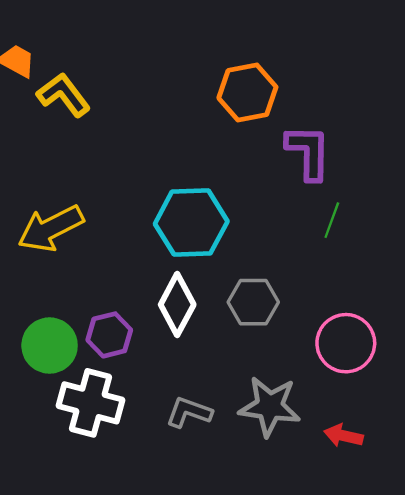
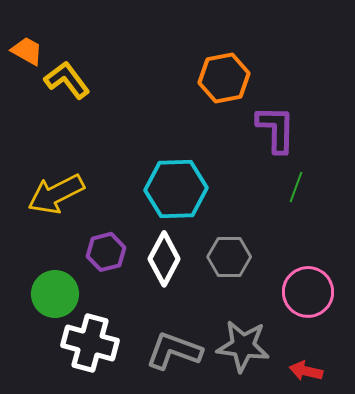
purple hexagon: (109, 335) -> (106, 252), moved
gray L-shape: (189, 412) -> (174, 351), size x1.4

